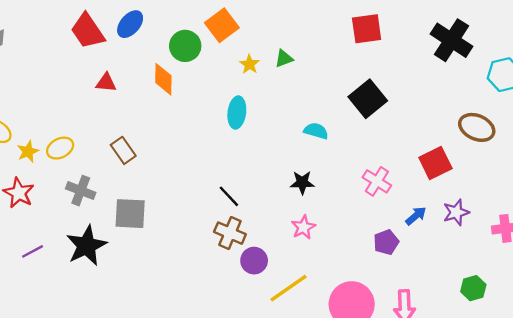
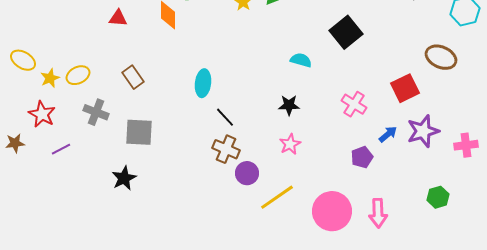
cyan ellipse: (237, 112) -> (203, 83), moved
purple star: (456, 212) -> (423, 131), size x1.4
black star: (86, 246) -> (124, 178), moved, size x0.7
purple line: (33, 251) -> (61, 149), moved

